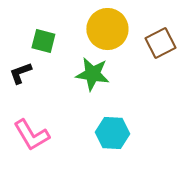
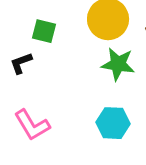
green star: (92, 74) -> (118, 64), moved

